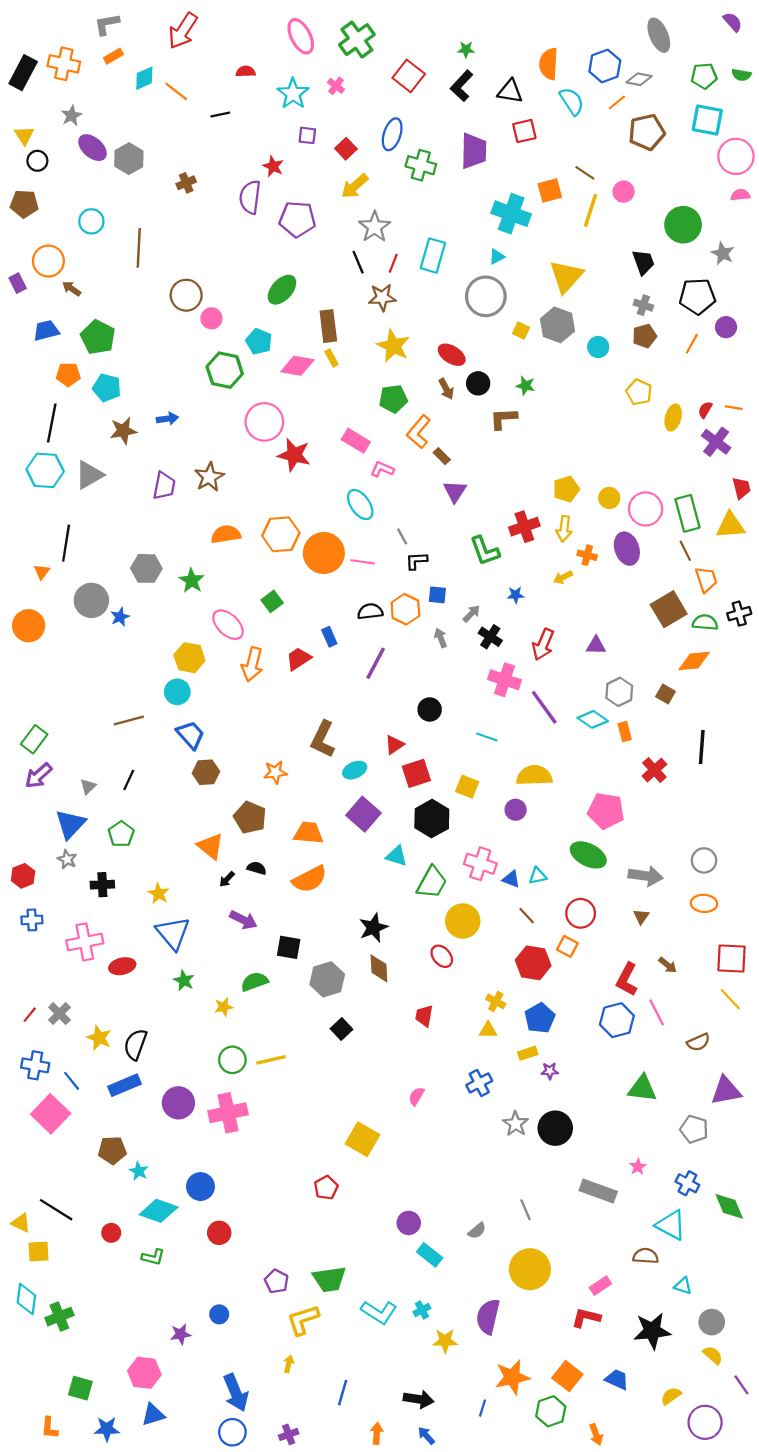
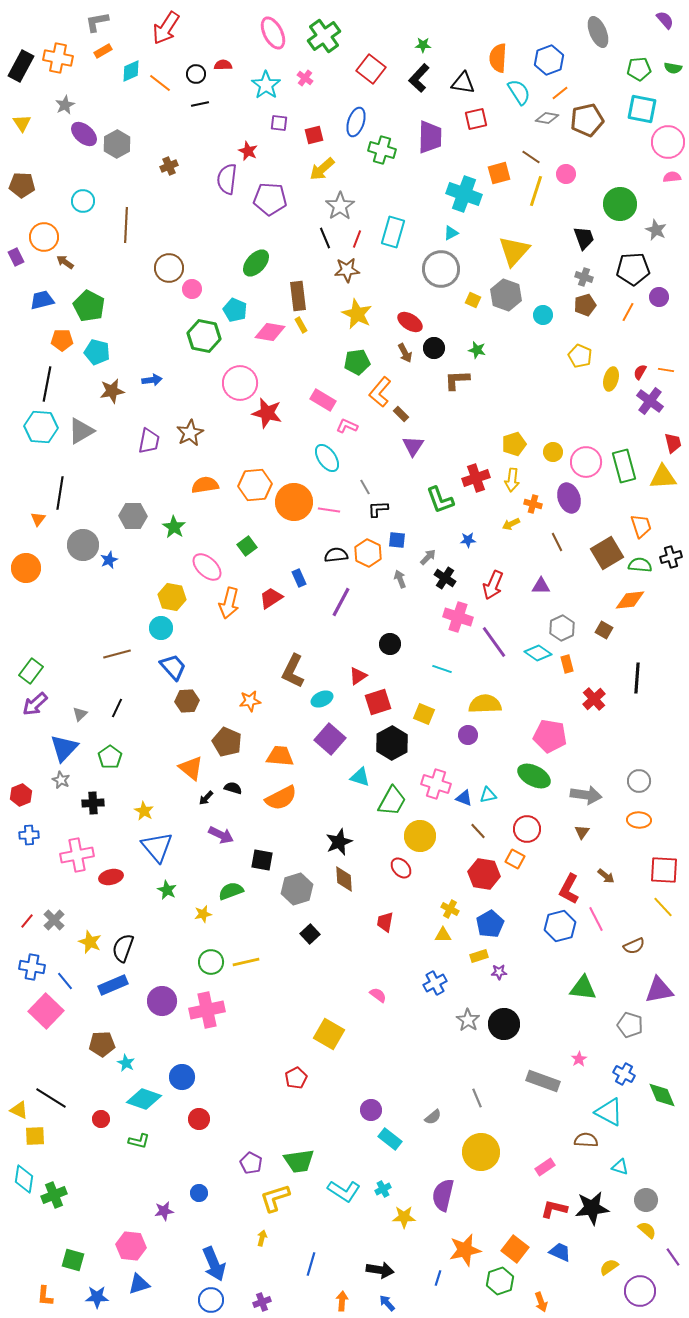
gray diamond: (639, 79) -> (547, 118), moved
red square: (346, 149) -> (314, 135), turned 30
black circle: (37, 161) -> (196, 74), moved
brown line: (685, 551) -> (557, 542), moved
pink semicircle: (416, 1096) -> (378, 995), turned 96
red L-shape: (586, 1318) -> (554, 1209), moved

